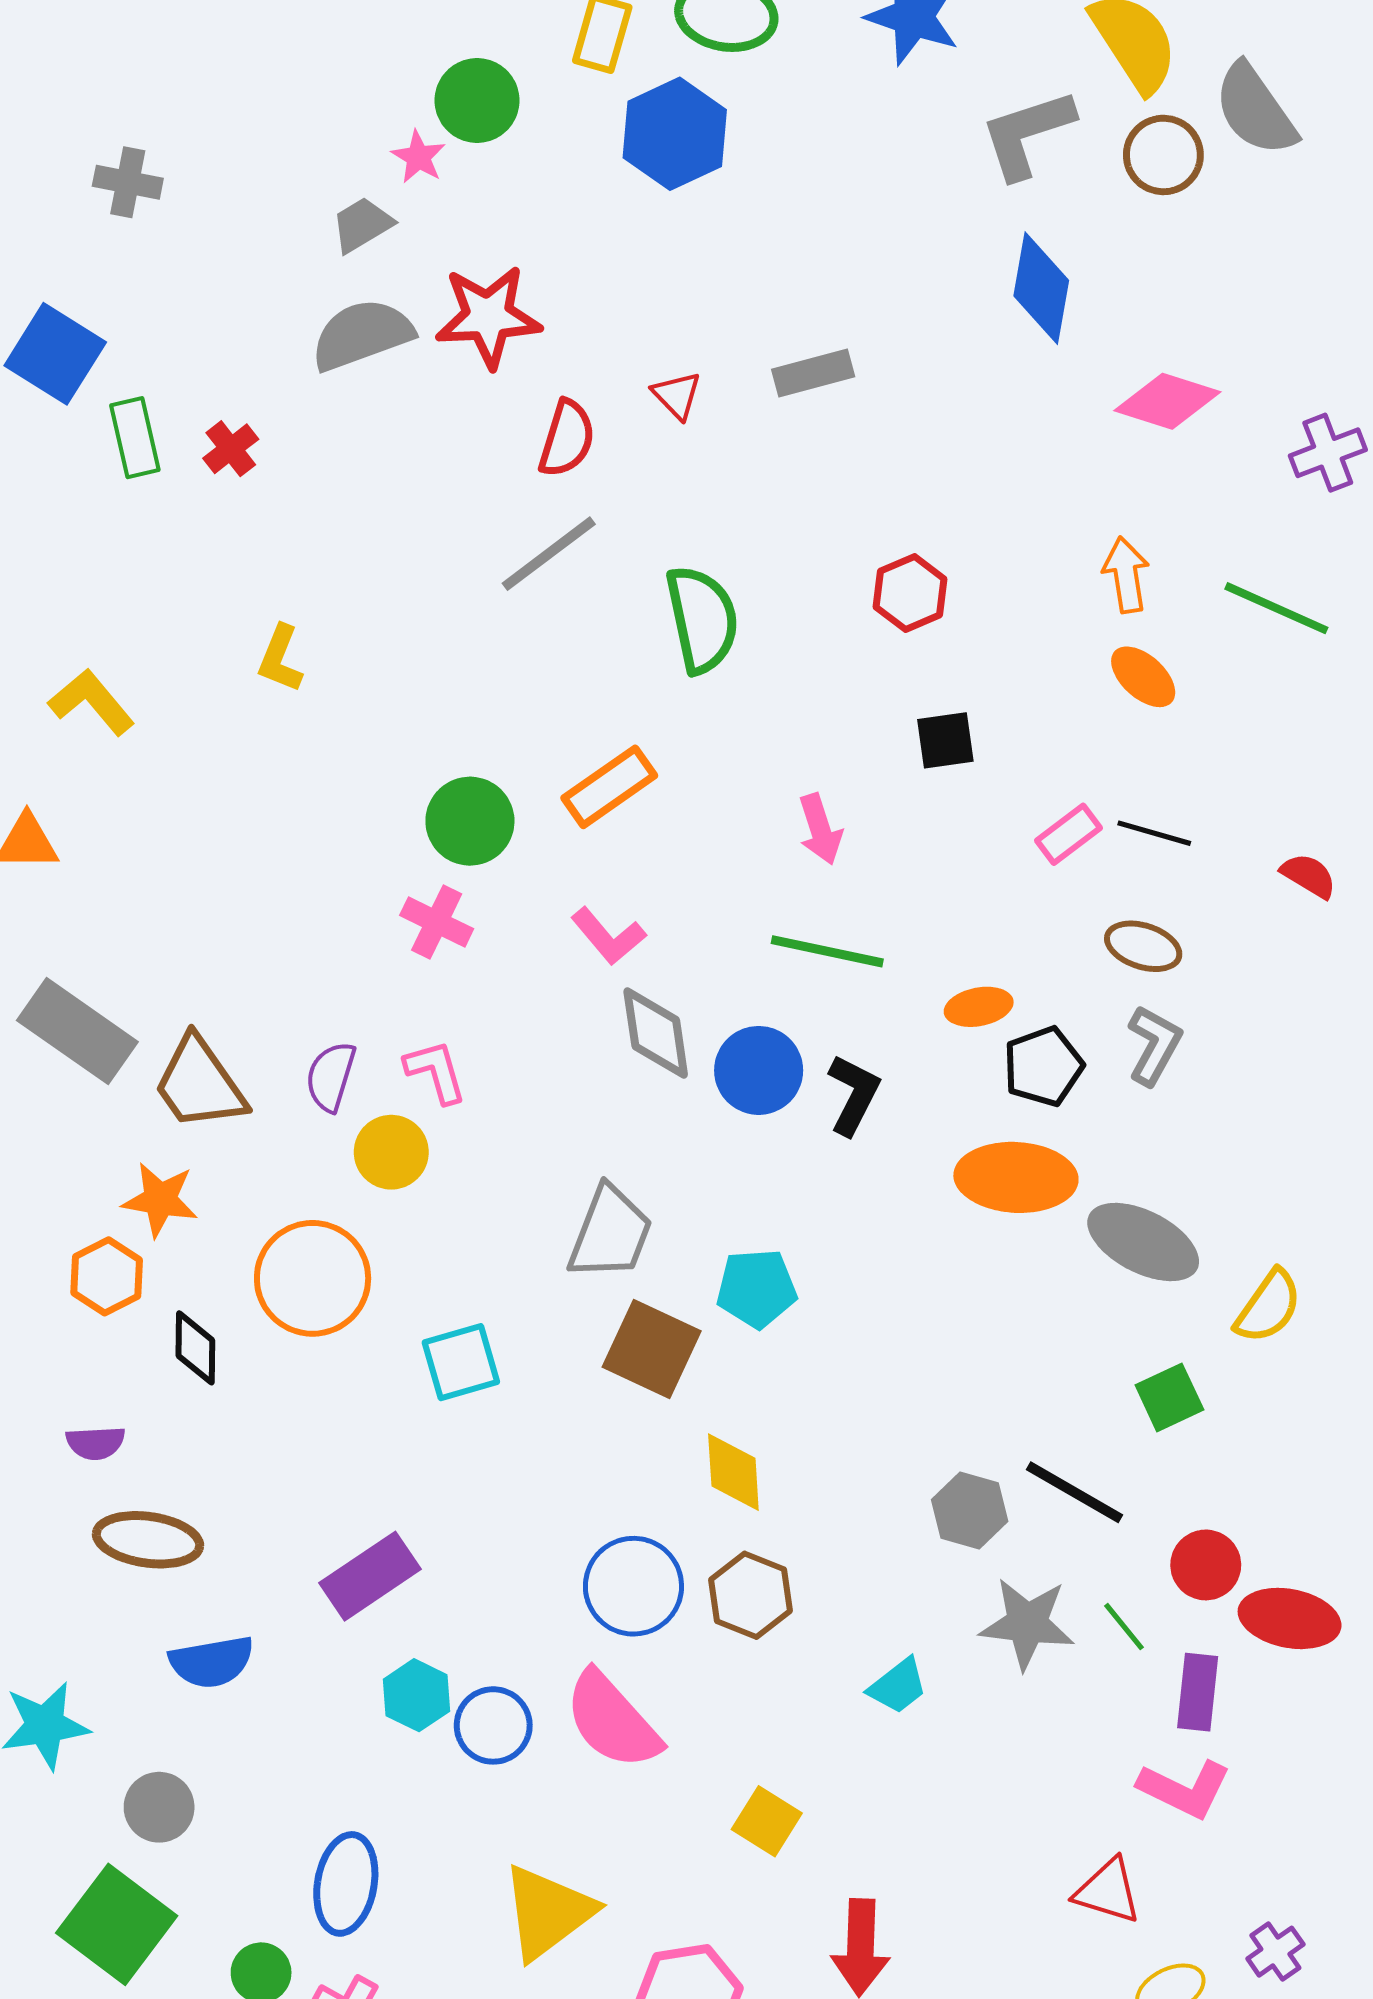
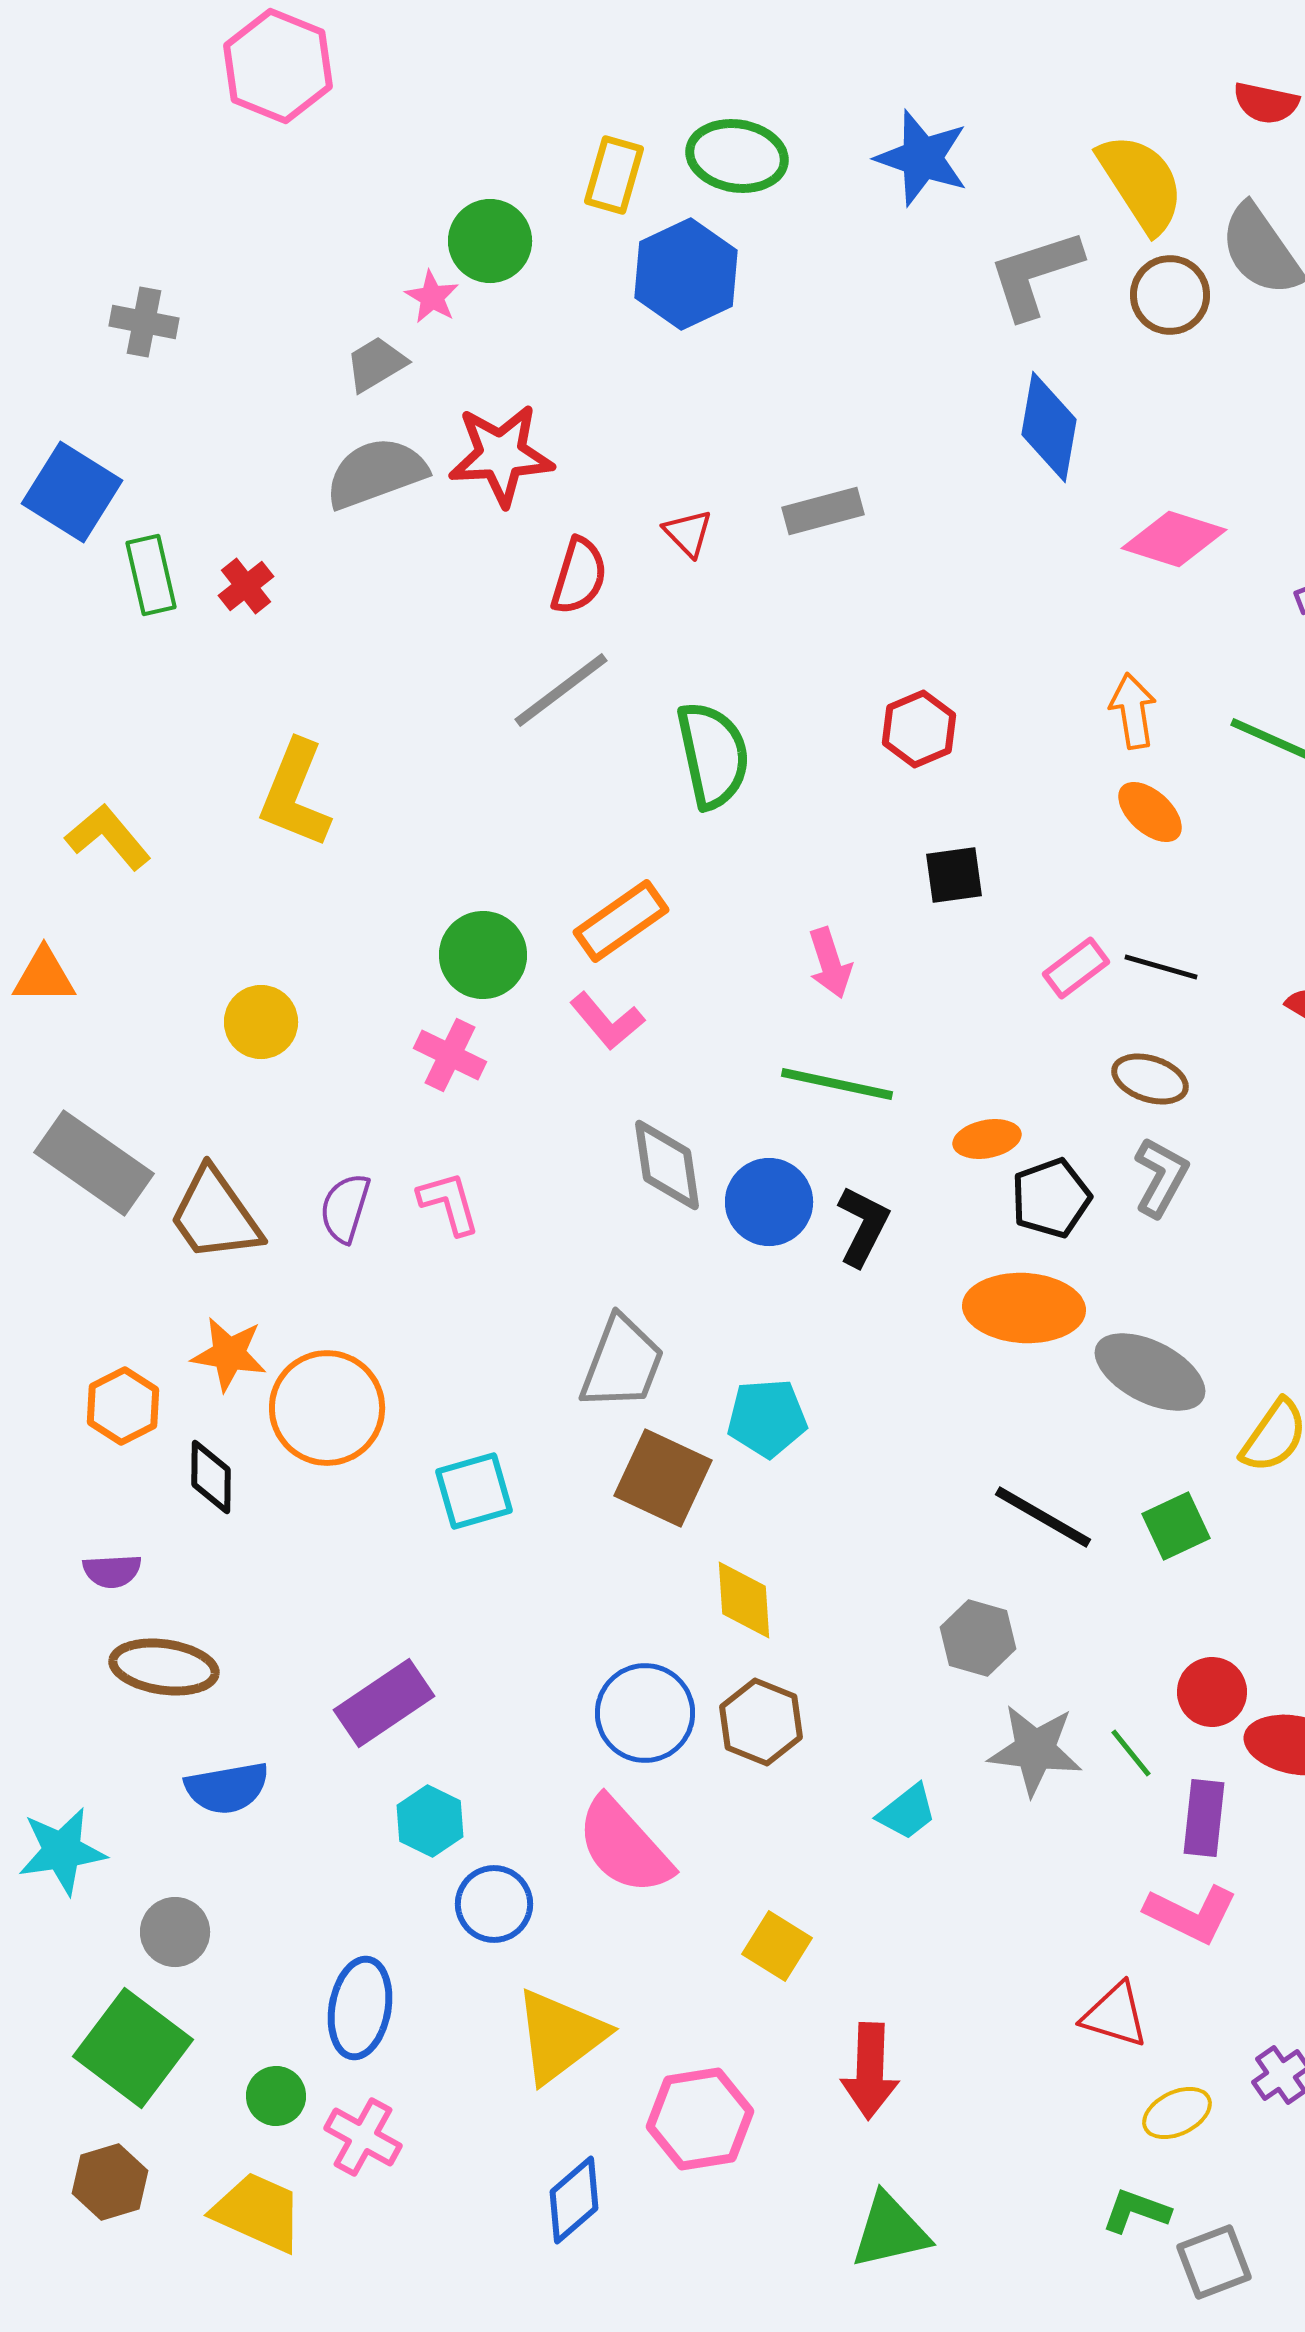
yellow L-shape: (280, 659) -> (295, 794), size x1.6
pink L-shape: (608, 936) -> (607, 1021), moved
yellow circle: (391, 1152) -> (261, 1022), moved
orange star: (160, 1200) -> (229, 1354), moved
black line: (1075, 1492) -> (1043, 1517), moved
blue circle: (493, 1725) -> (494, 1904), moved

